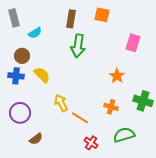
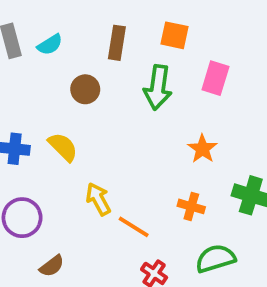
cyan semicircle: (35, 33) -> (50, 45), moved
pink rectangle: (133, 43) -> (215, 78), moved
green arrow: (78, 46) -> (158, 87), moved
brown circle: (22, 56) -> (85, 89), moved

